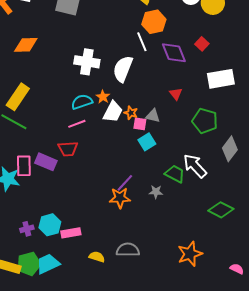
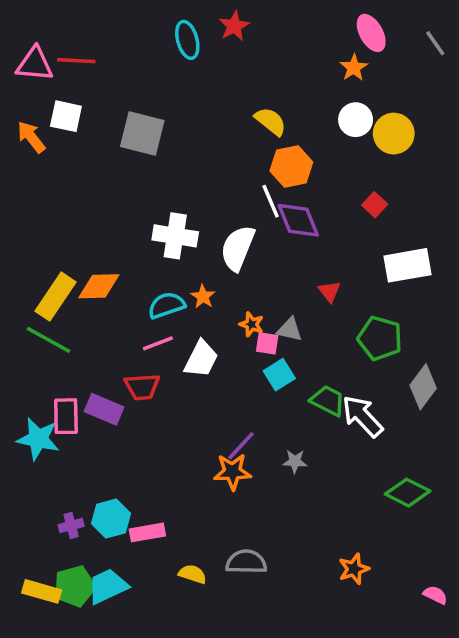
orange diamond: (26, 45) -> (99, 286), moved
purple diamond: (174, 53) -> (298, 220), moved
white trapezoid: (113, 112) -> (201, 359), moved
green trapezoid: (175, 174) -> (328, 401), moved
orange star: (190, 254) -> (354, 569), size x0.7

